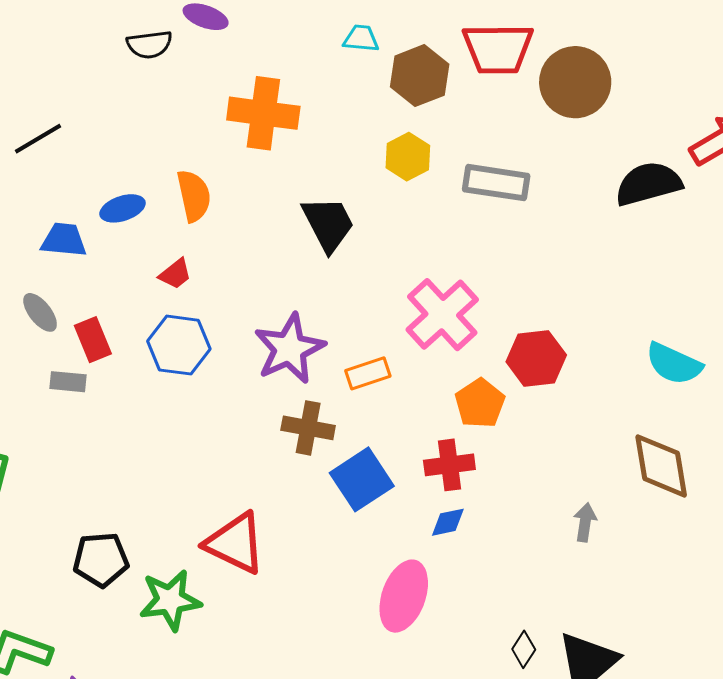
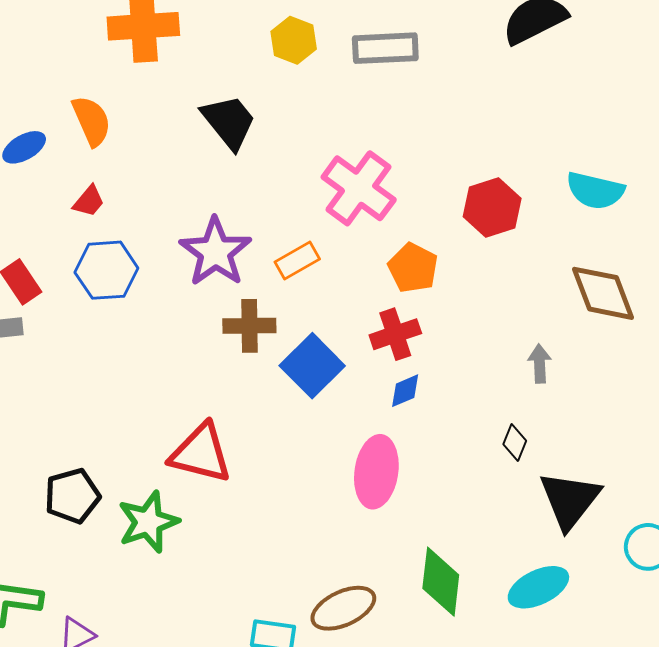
red hexagon: (536, 358) -> (492, 207), moved
black diamond: (524, 649) -> (515, 442), moved

